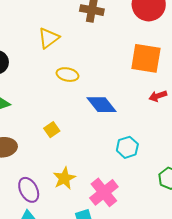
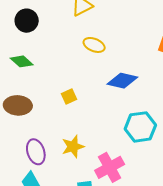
blue diamond: (101, 105) -> (122, 81), turned -48
cyan hexagon: (127, 147) -> (140, 127), size x1.4

